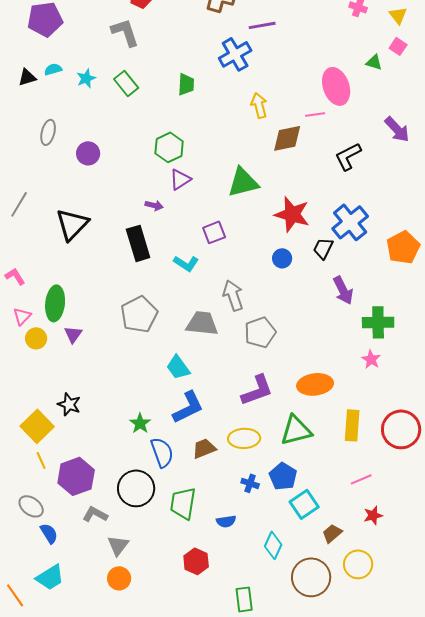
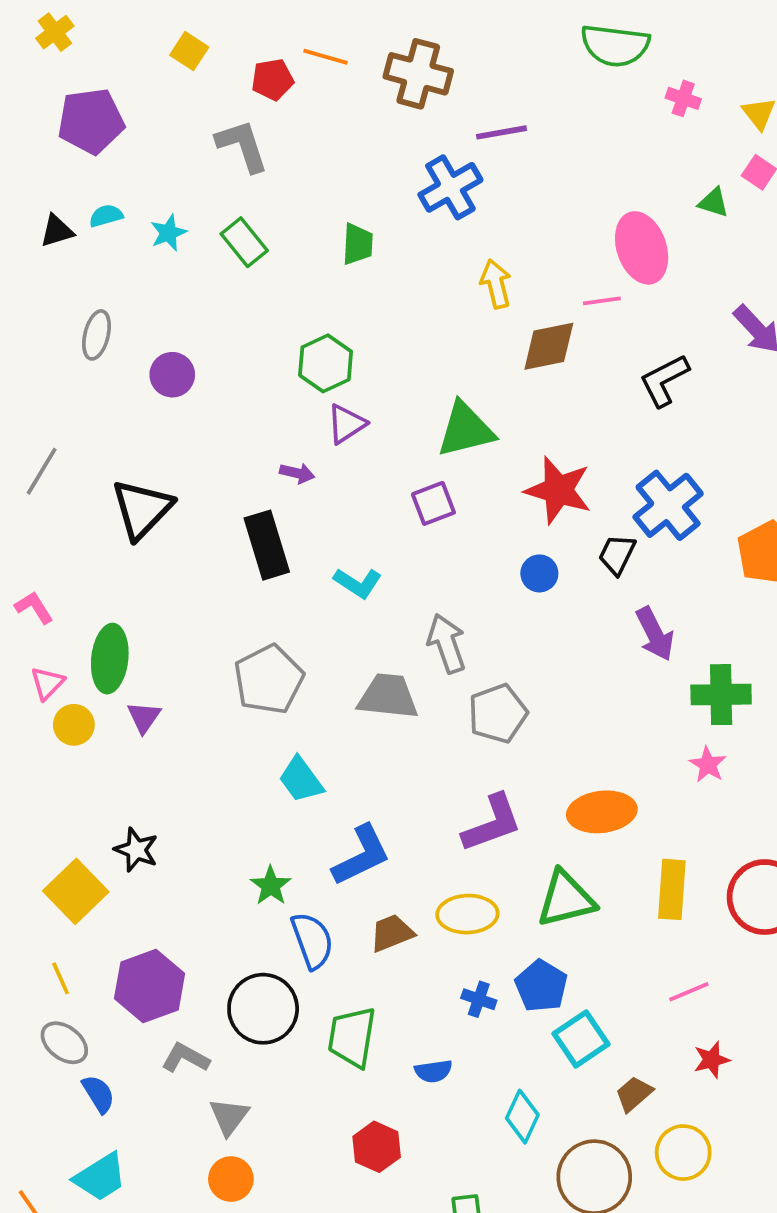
purple square: (214, 232) -> (433, 503), moved
cyan trapezoid: (178, 367) -> (301, 780), moved
yellow line: (41, 460) -> (61, 978), moved

